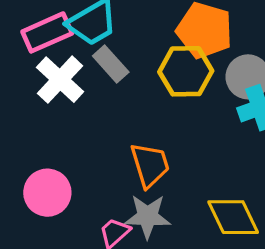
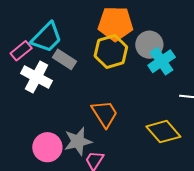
pink rectangle: (47, 32) -> (21, 51), size x0.7
gray star: (148, 216) -> (78, 141), moved

